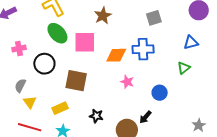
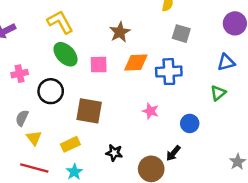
gray square: (154, 18) -> (181, 34), turned 35
pink square: (85, 42) -> (99, 65), size x0.7
orange diamond: (116, 55) -> (136, 63), moved

